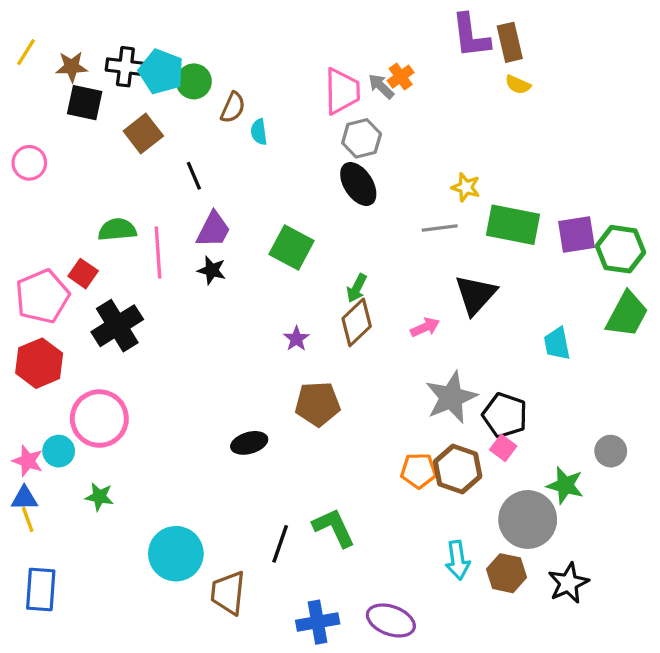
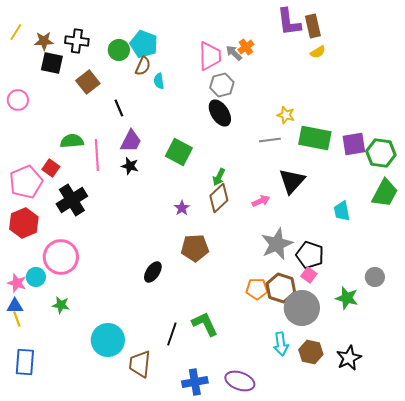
cyan pentagon: (161, 72) -> (144, 44), moved
yellow semicircle: (518, 85) -> (318, 52), turned -56
black ellipse: (249, 443) -> (153, 272), turned -40
gray circle: (528, 519) -> (302, 308), moved

